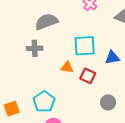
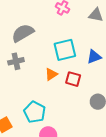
orange triangle: (67, 67) -> (51, 74), turned -32

